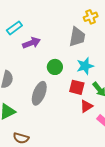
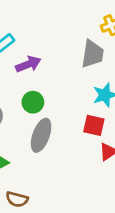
green circle: (55, 67) -> (33, 102), moved

